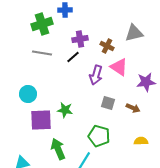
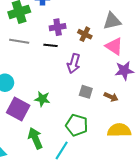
black line: (73, 57) -> (50, 45), turned 48
pink triangle: (119, 67) -> (114, 46), moved
purple square: (41, 120) -> (18, 109), turned 30
yellow semicircle: (141, 141) -> (119, 130), size x1.6

